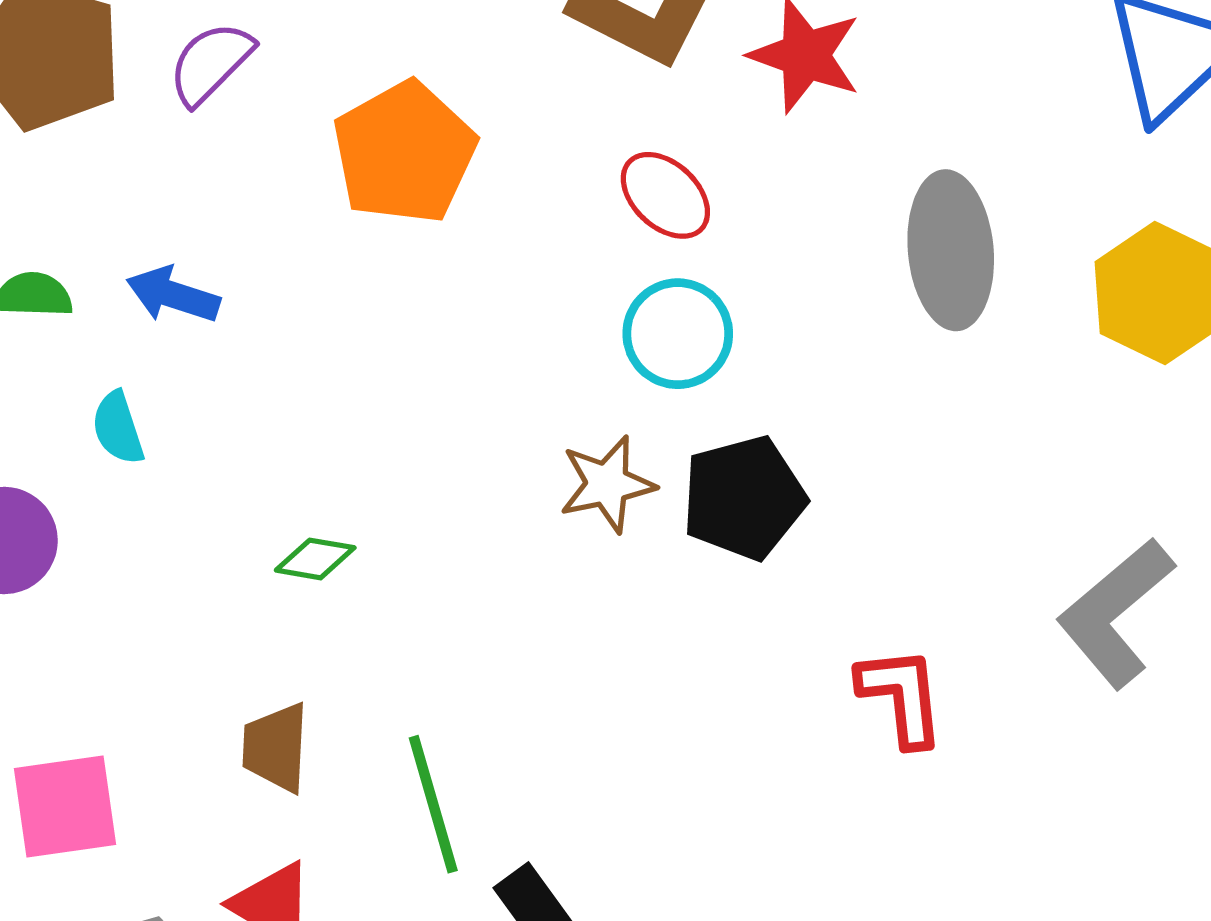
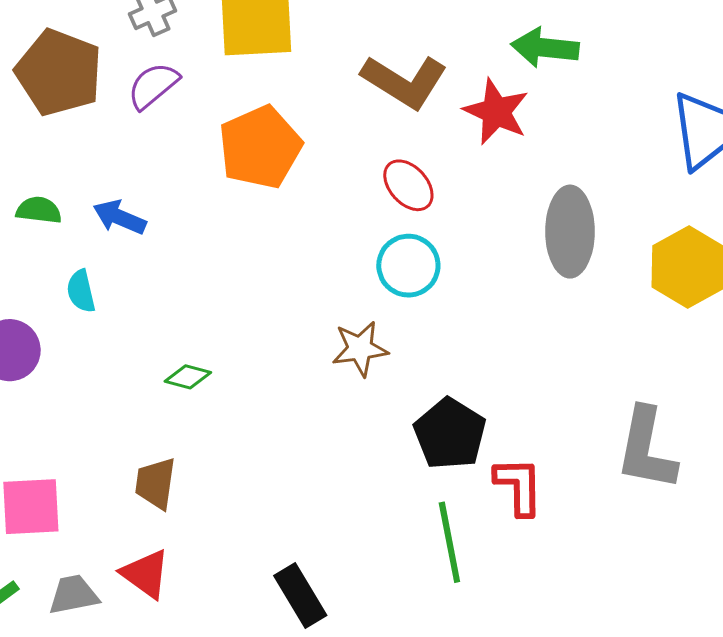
black pentagon: (744, 498) -> (450, 434), moved, turned -30
gray L-shape: (1116, 613) -> (646, 449), turned -44
green line: (433, 804) -> (449, 542), moved

